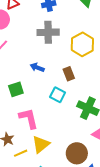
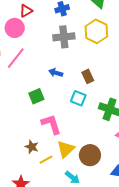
yellow hexagon: (82, 44) -> (96, 31), moved
brown circle: (77, 153) -> (90, 155), moved

